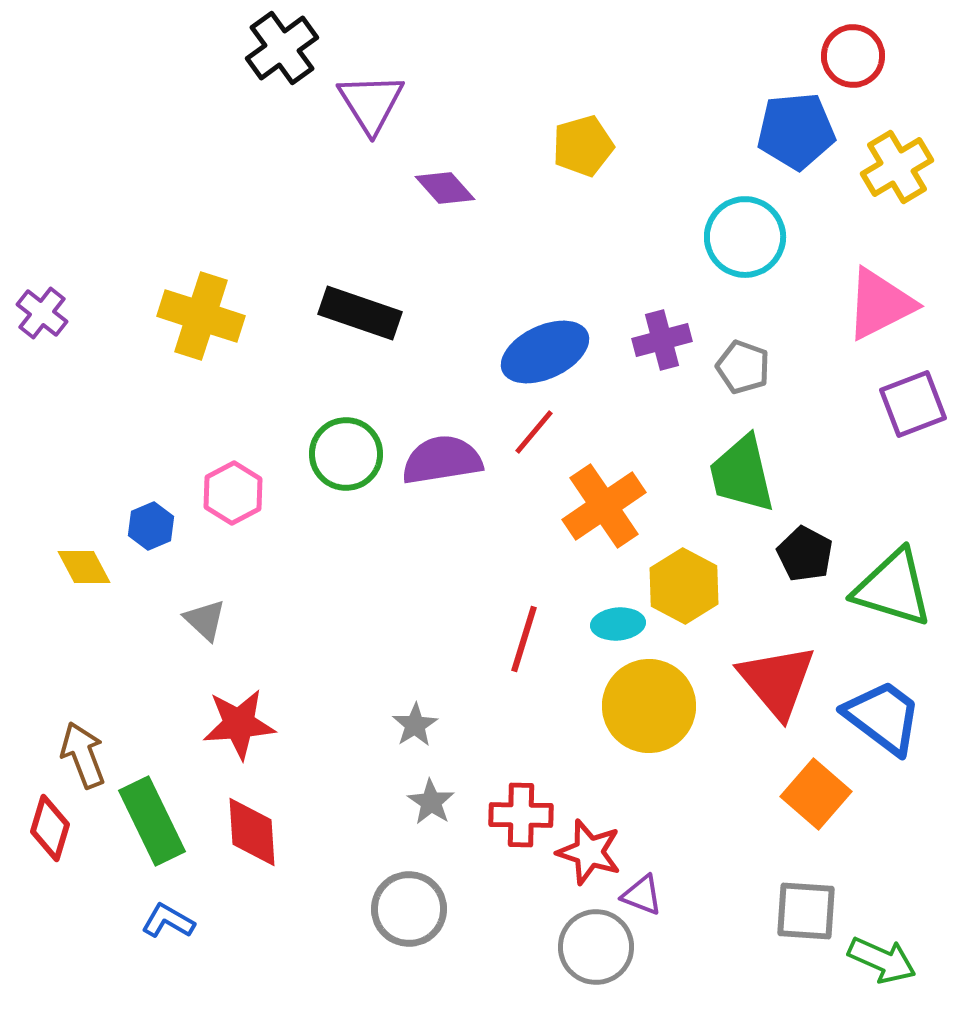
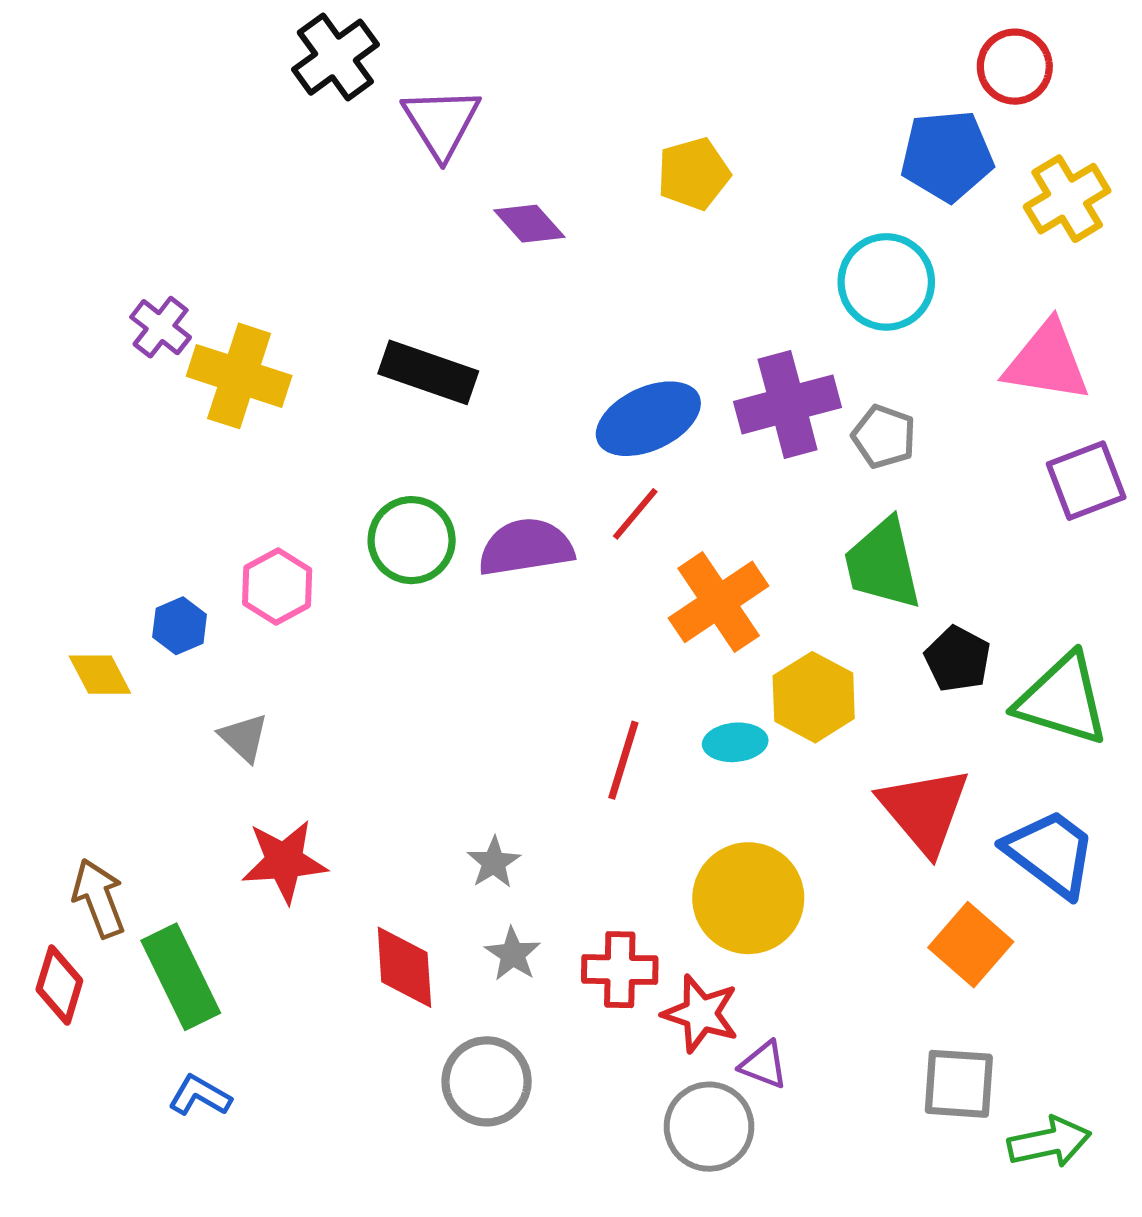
pink triangle: (880, 304) -> (1047, 362), turned 36
purple cross: (42, 313) -> (161, 327), moved
purple cross: (662, 340) -> (788, 404), size x1.5
yellow circle: (649, 706) -> (748, 898), moved
red diamond: (252, 832) -> (404, 967), moved
green arrow: (882, 960) -> (1049, 1142), turned -36

